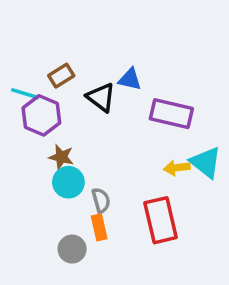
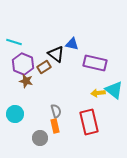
brown rectangle: (61, 76) -> (44, 67), moved
cyan line: (25, 94) -> (14, 42), moved
brown star: (61, 157) -> (26, 81), moved
cyan circle: (68, 182) -> (15, 114), moved

